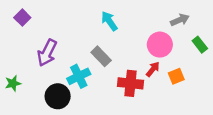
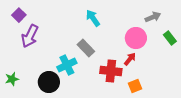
purple arrow: (47, 53) -> (30, 36), moved
orange square: (176, 76) -> (135, 86), moved
green star: (13, 83) -> (12, 79), moved

